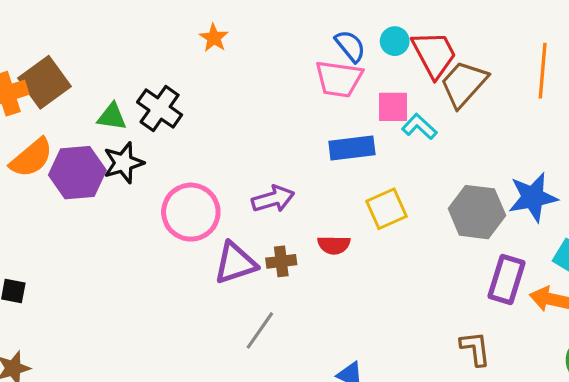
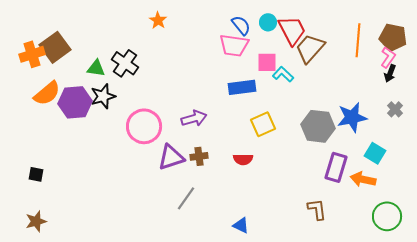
red semicircle: (334, 245) -> (243, 159), moved

